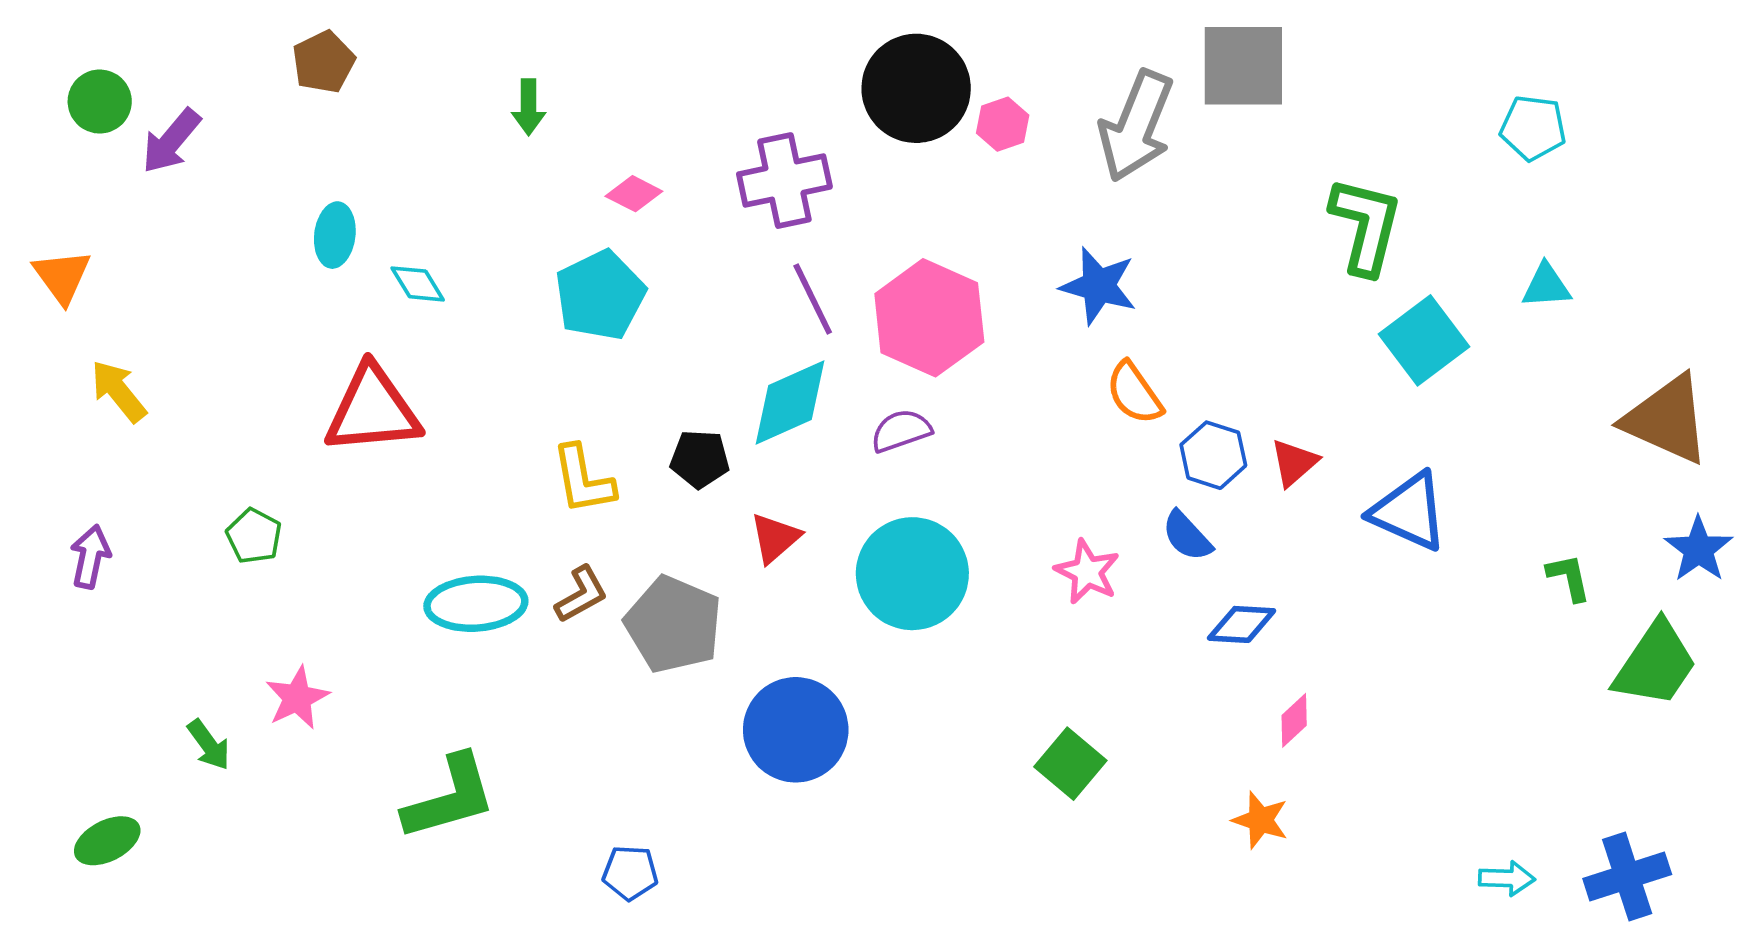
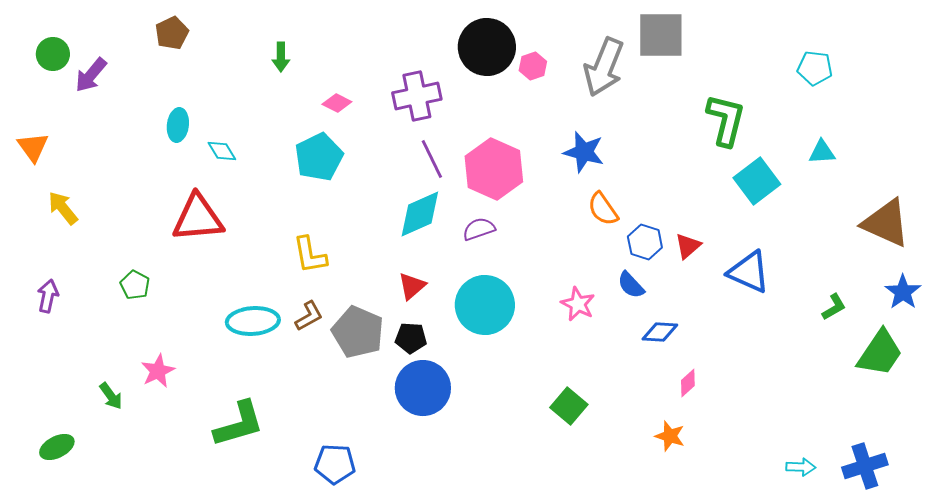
black pentagon: (700, 459) -> (411, 338), moved
green L-shape: (1569, 577) -> (834, 307), turned 72
blue pentagon: (630, 873) -> (335, 464), size x1.4

